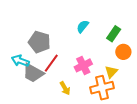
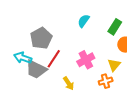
gray pentagon: (39, 42) -> (41, 38), turned 30
orange cross: (102, 88) -> (106, 81), size x0.6

